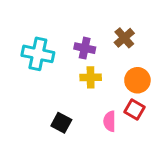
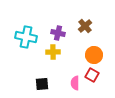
yellow cross: (91, 77) -> (53, 52), moved
black square: (61, 123) -> (42, 84), turned -32

